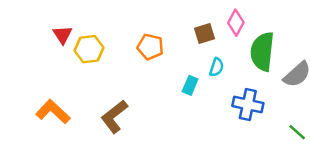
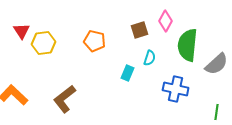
green line: (297, 132) -> (217, 112), turned 56

